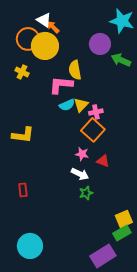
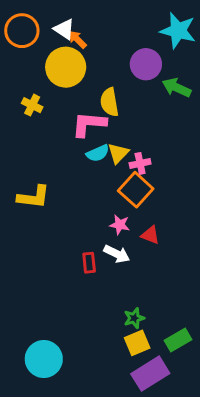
orange circle: (28, 39) -> (22, 31), moved
red rectangle: (23, 190) -> (89, 263), moved
green star: (86, 193) -> (134, 318), moved
yellow square: (124, 219) -> (137, 343), moved

